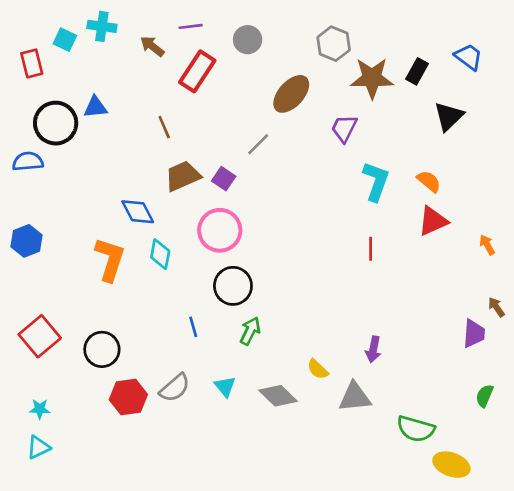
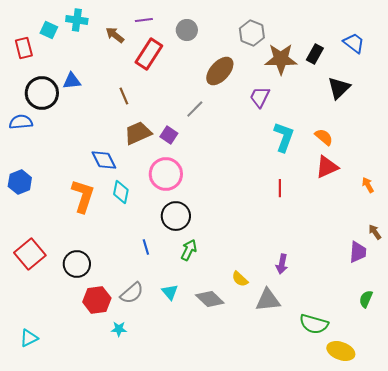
cyan star: (40, 409) -> (119, 329), moved

